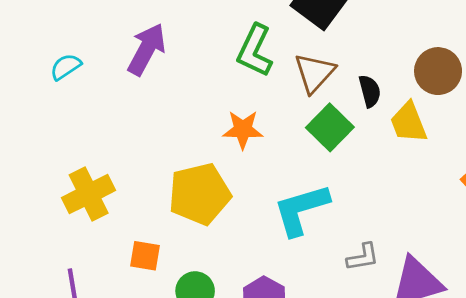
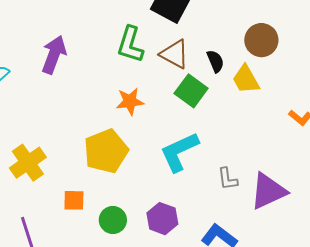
brown triangle: (314, 73) -> (175, 54), turned -36
gray L-shape: (363, 257) -> (228, 179), turned 100

